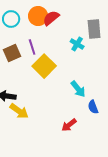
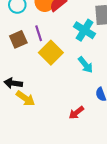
cyan cross: (77, 44) -> (85, 30), size x1.5
cyan arrow: (78, 89) -> (86, 65), moved

